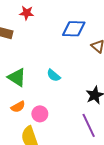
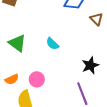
orange semicircle: (18, 107) -> (12, 79), moved

